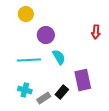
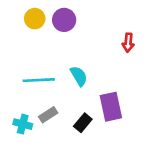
purple circle: (46, 35) -> (64, 20), moved
cyan cross: (25, 90) -> (23, 124), moved
gray rectangle: (44, 98) -> (48, 115), moved

